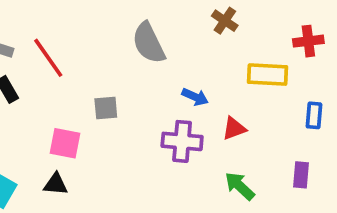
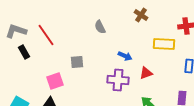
gray semicircle: (149, 43) -> (100, 27), size x0.6
pink square: (65, 143) -> (55, 81), turned -30

